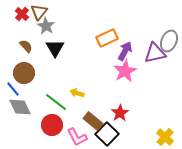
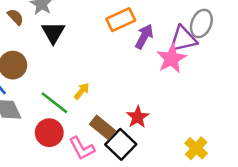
brown semicircle: (26, 46) -> (15, 17), moved
pink star: (125, 71) -> (171, 59), moved
yellow arrow: (77, 93) -> (82, 91), turned 112

